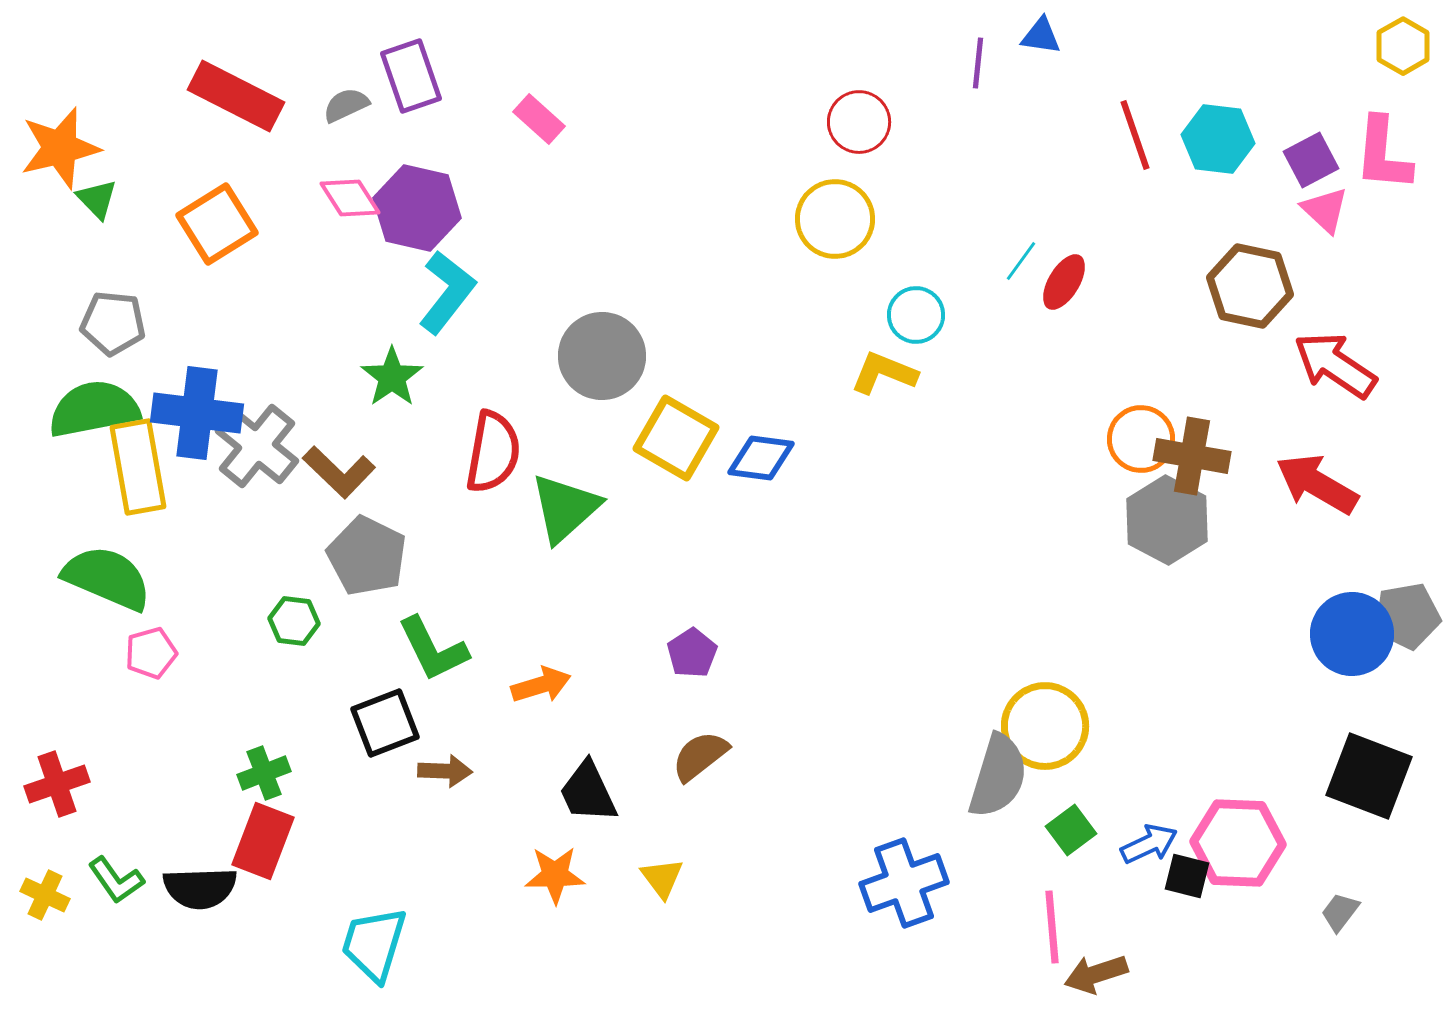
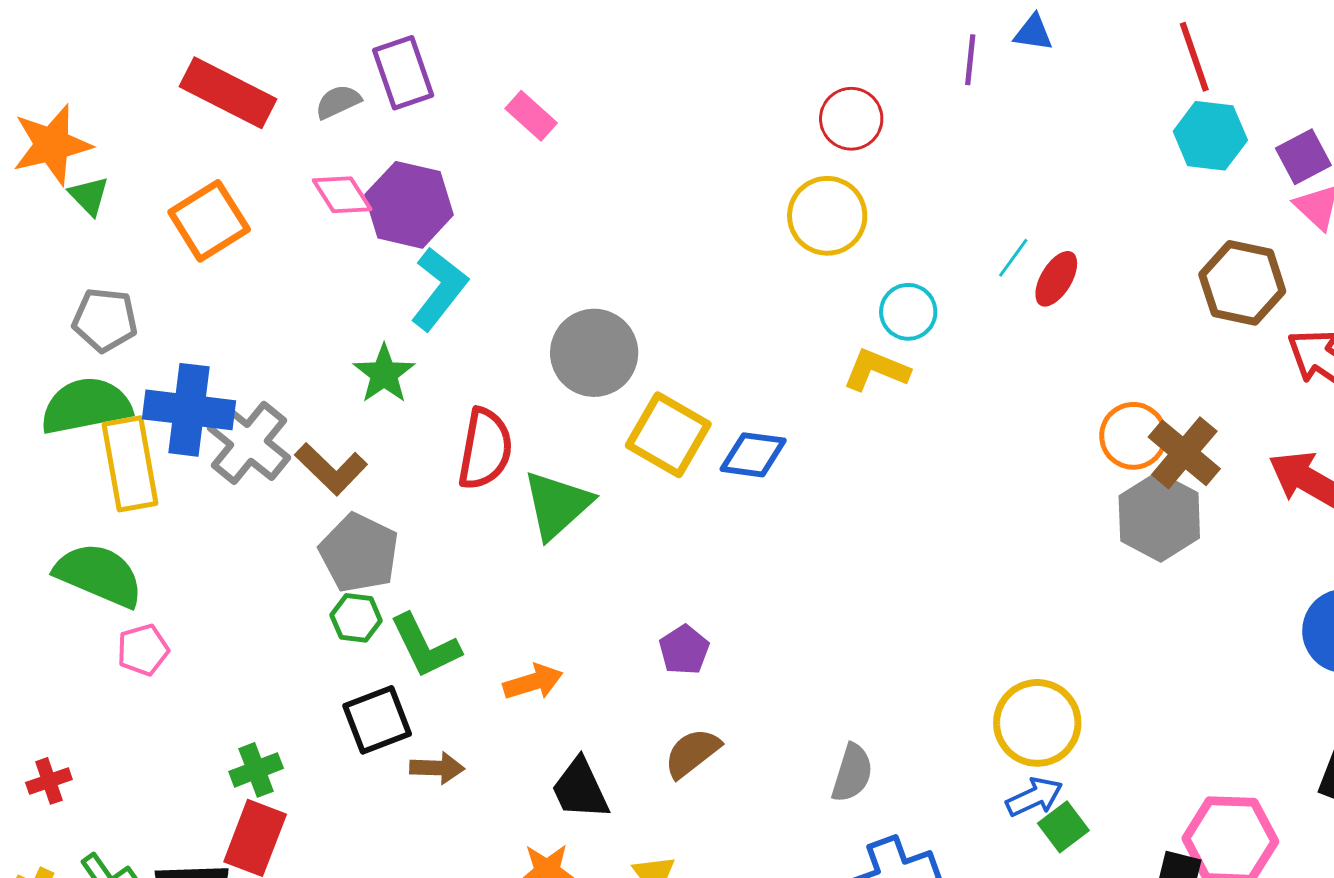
red line: (1135, 135) -> (1194, 57), moved
brown cross: (1192, 456) -> (1184, 453), turned 30
green hexagon: (294, 621) -> (356, 618), moved
gray semicircle: (998, 776) -> (852, 773), moved, size x0.7
red cross: (57, 784) -> (49, 781), size x0.7
blue arrow: (1149, 844) -> (1034, 797), moved

